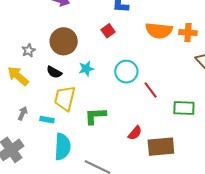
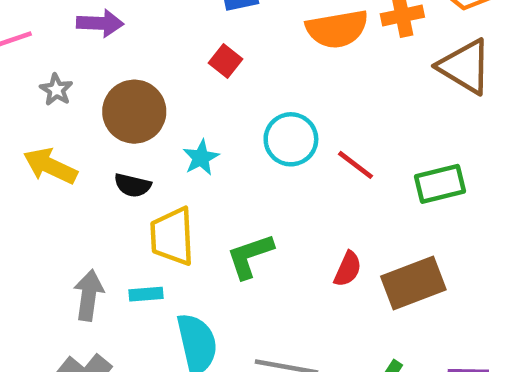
gray star: (29, 50) -> (56, 90), moved
yellow arrow: (18, 76) -> (50, 166), moved
gray arrow: (23, 113) -> (89, 295), size x1.5

